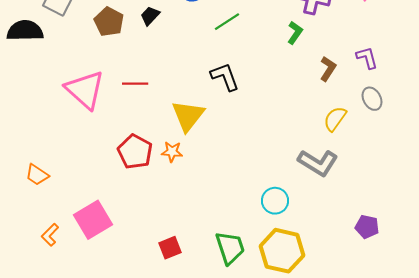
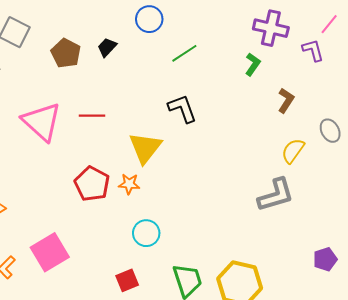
purple L-shape: (367, 58) -> (313, 50), moved
gray L-shape: (318, 163) -> (276, 195), turned -48
cyan circle: (275, 201) -> (146, 233), moved
purple pentagon: (367, 227) -> (325, 259), turned -30

